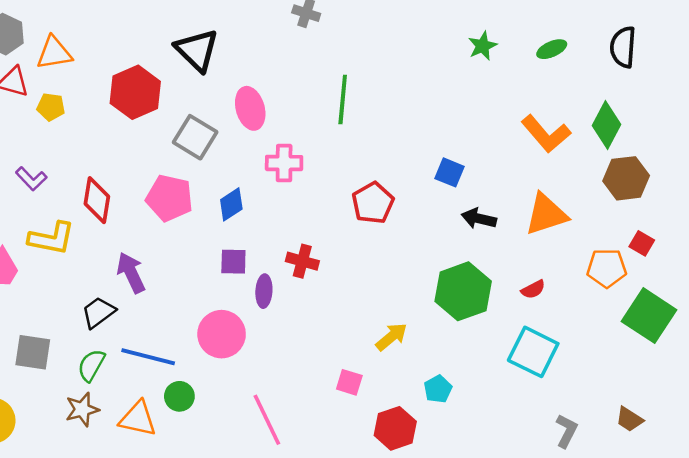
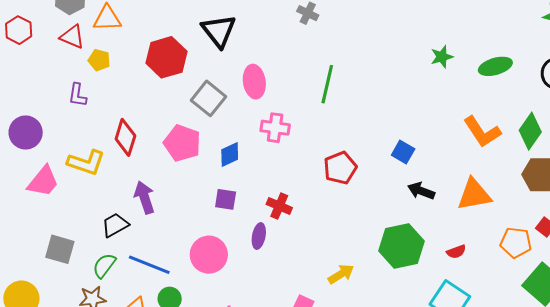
green ellipse: (552, 49) -> (495, 66), size x1.4
purple L-shape: (31, 179) -> (77, 95), moved, turned 45
purple ellipse: (264, 291) -> (259, 236), moved

